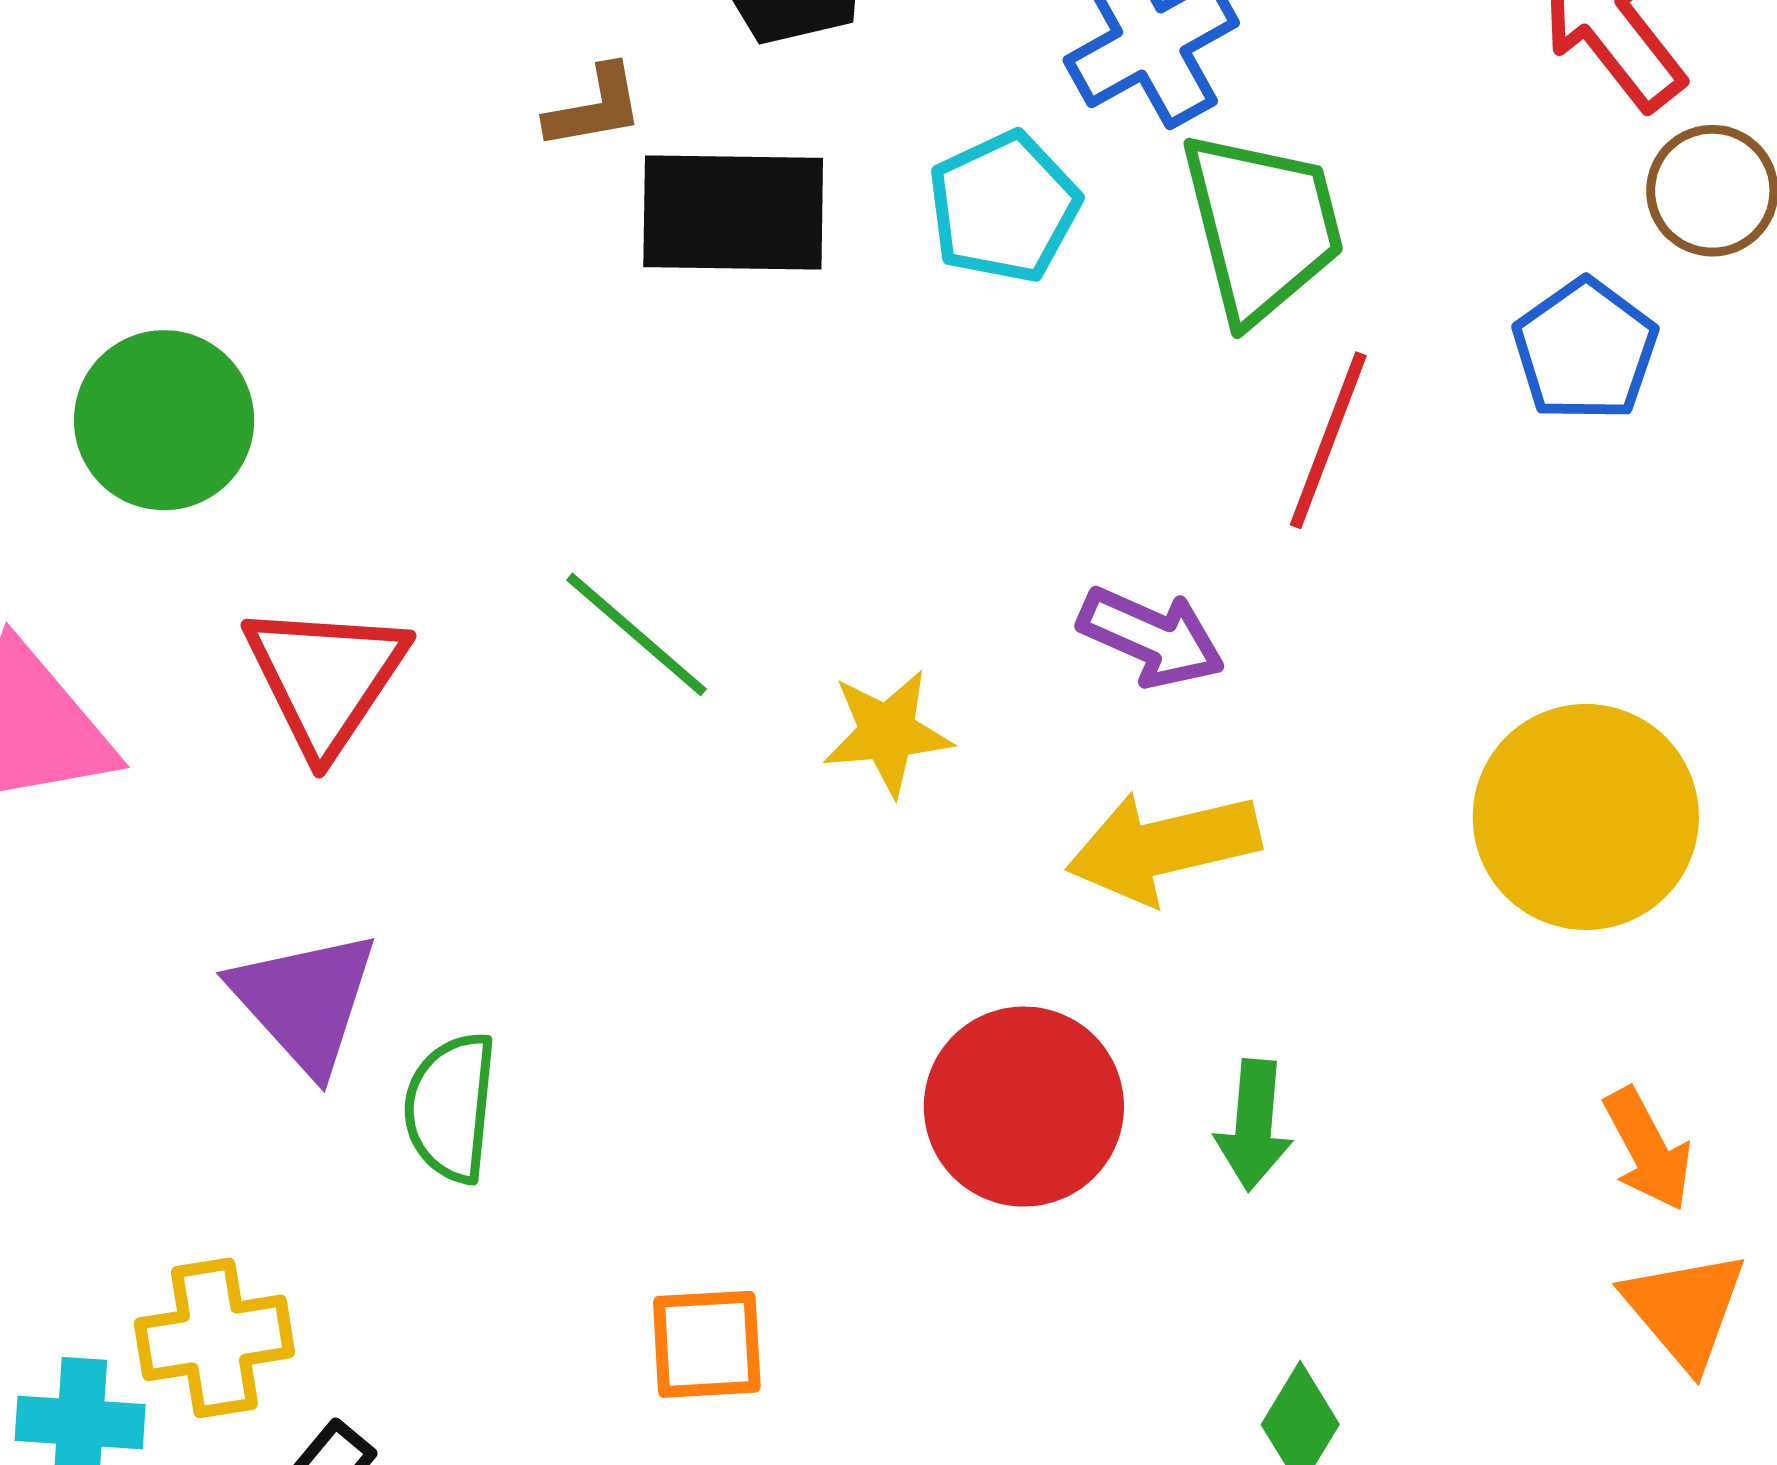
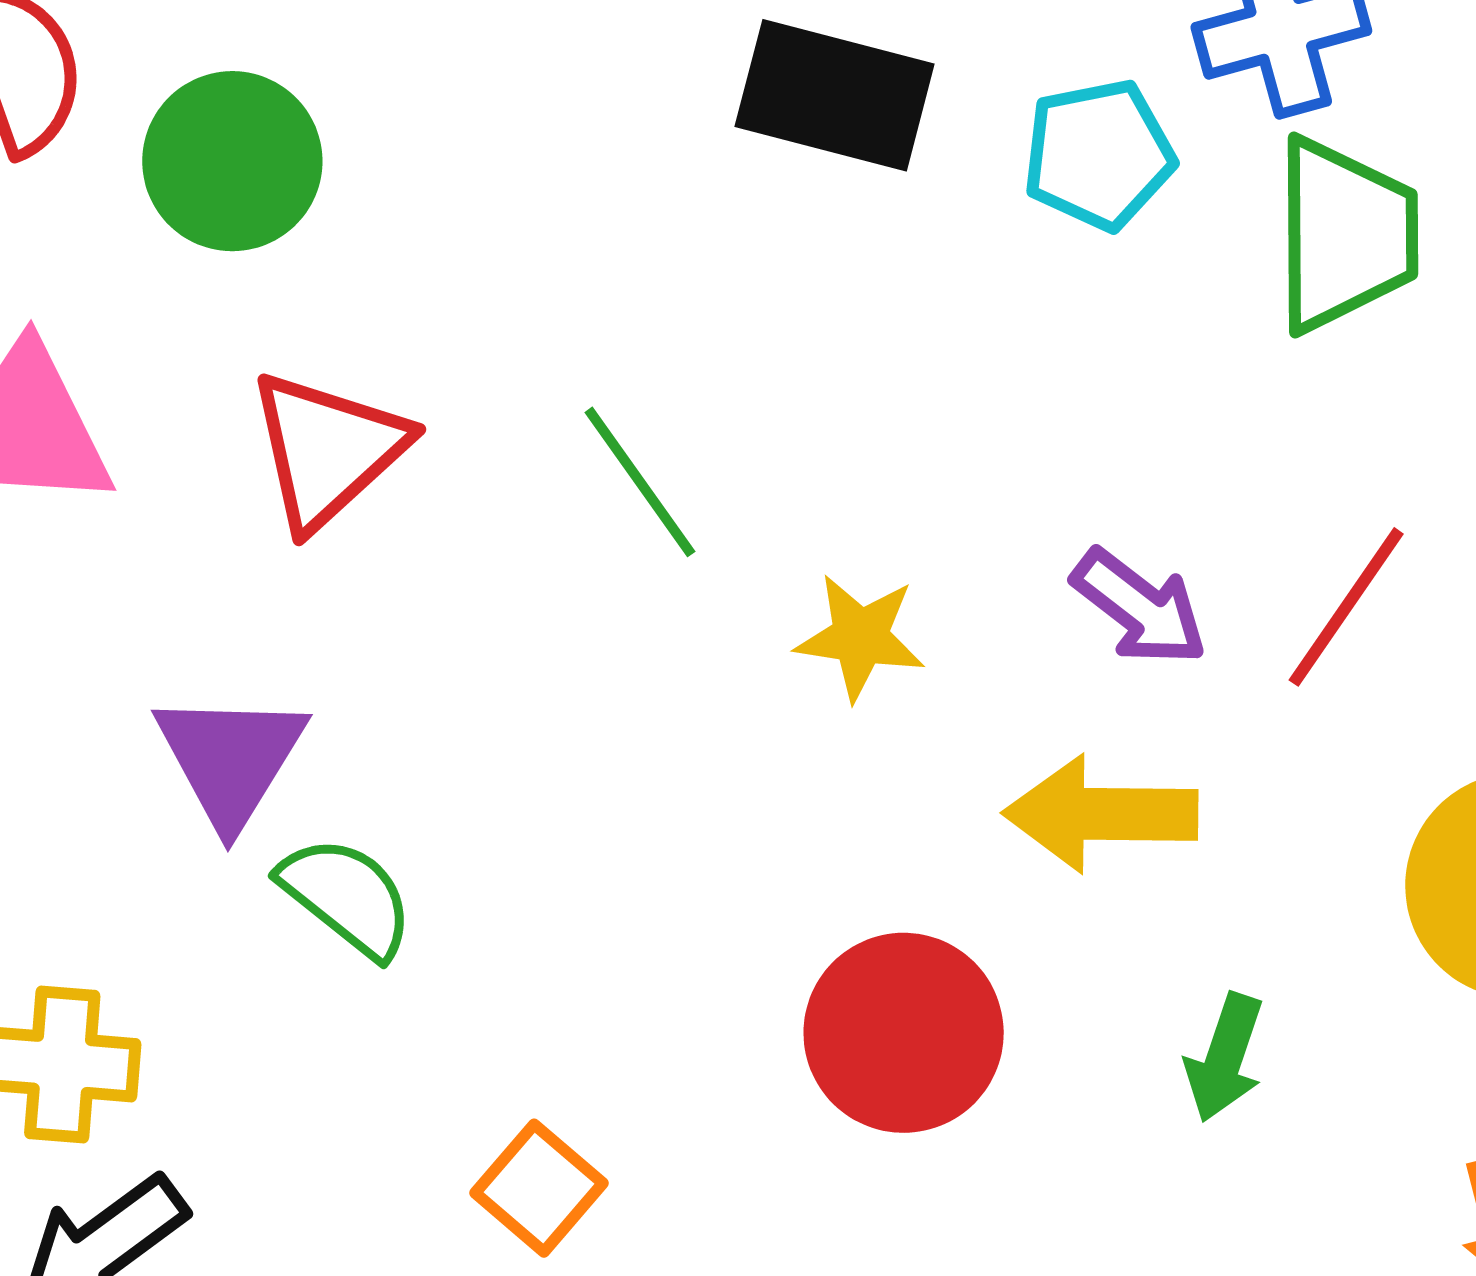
red line: (1328, 440) -> (1346, 607), moved
green semicircle: (451, 1107) -> (347, 897), turned 109
green arrow: (1254, 1125) -> (1225, 1058), moved
orange square: (707, 1344) -> (539, 1188), turned 30

